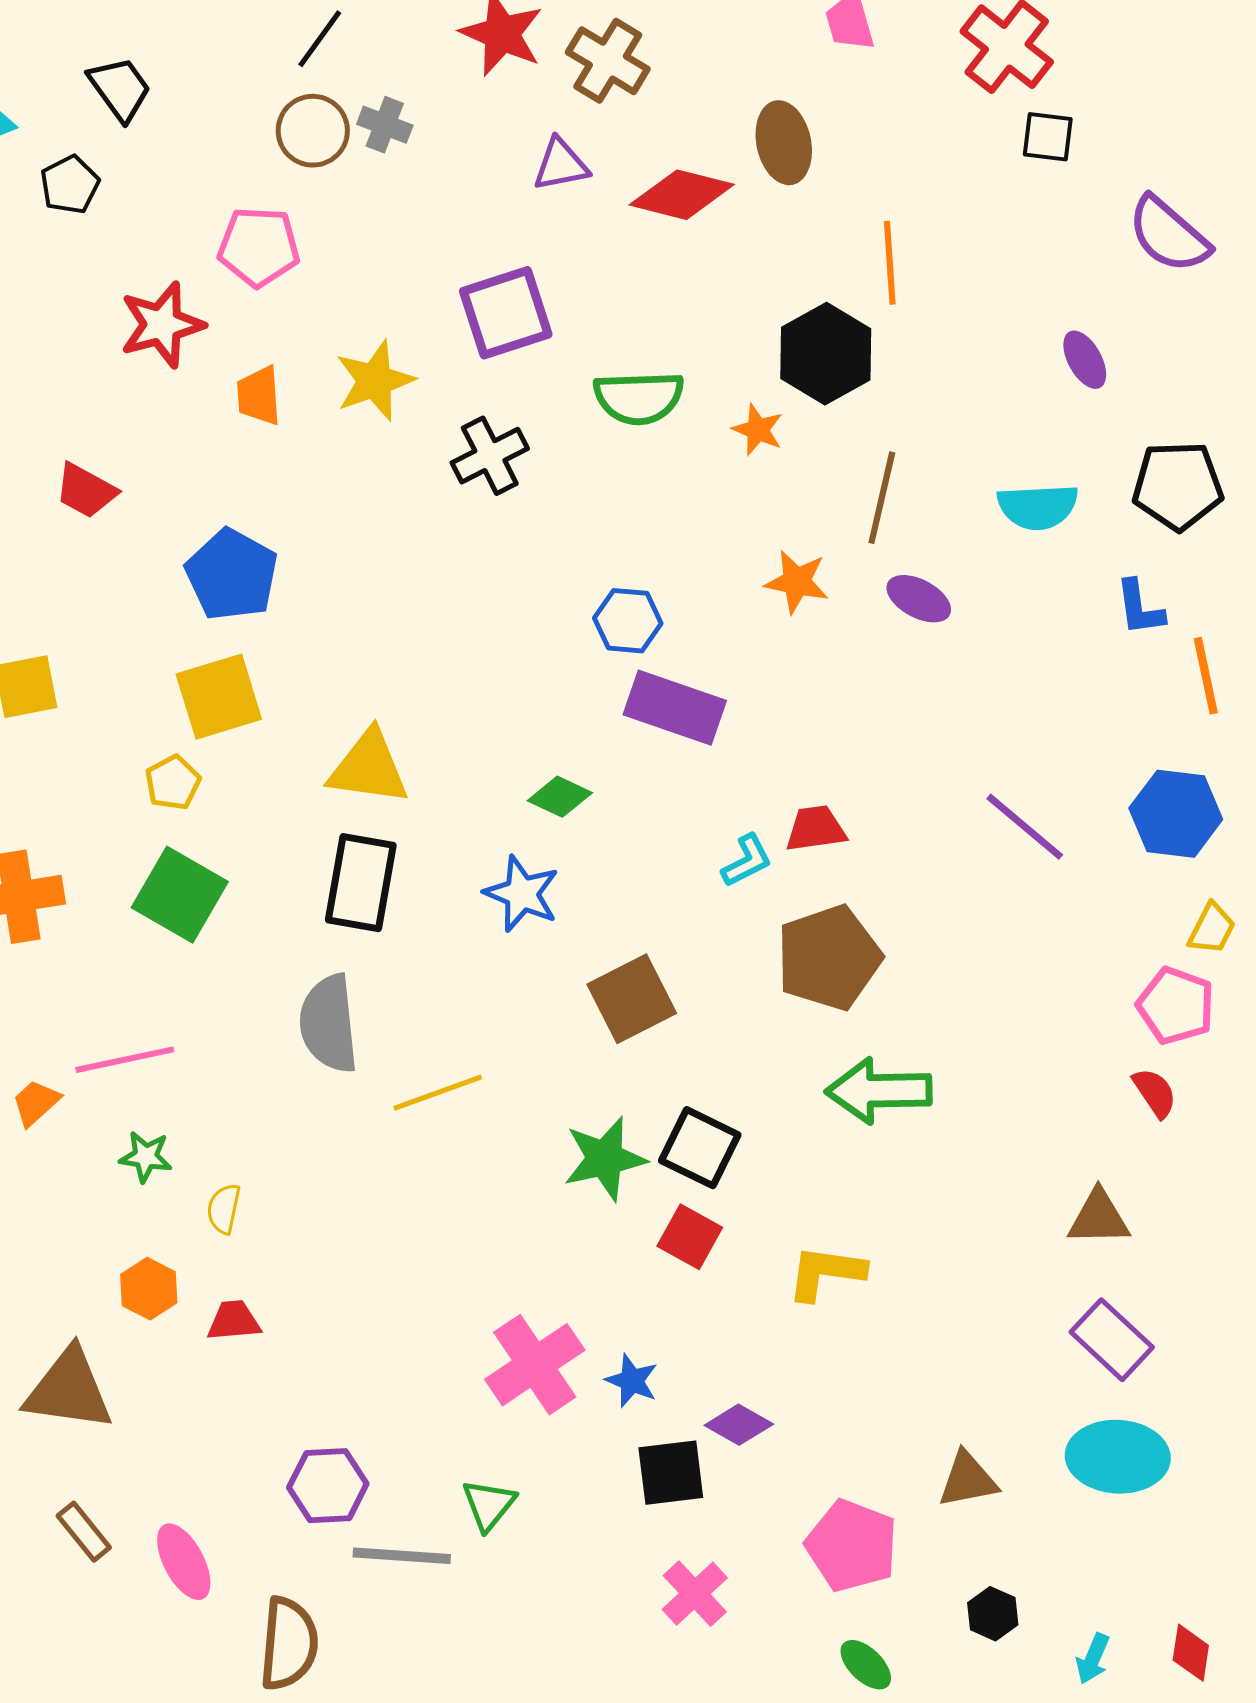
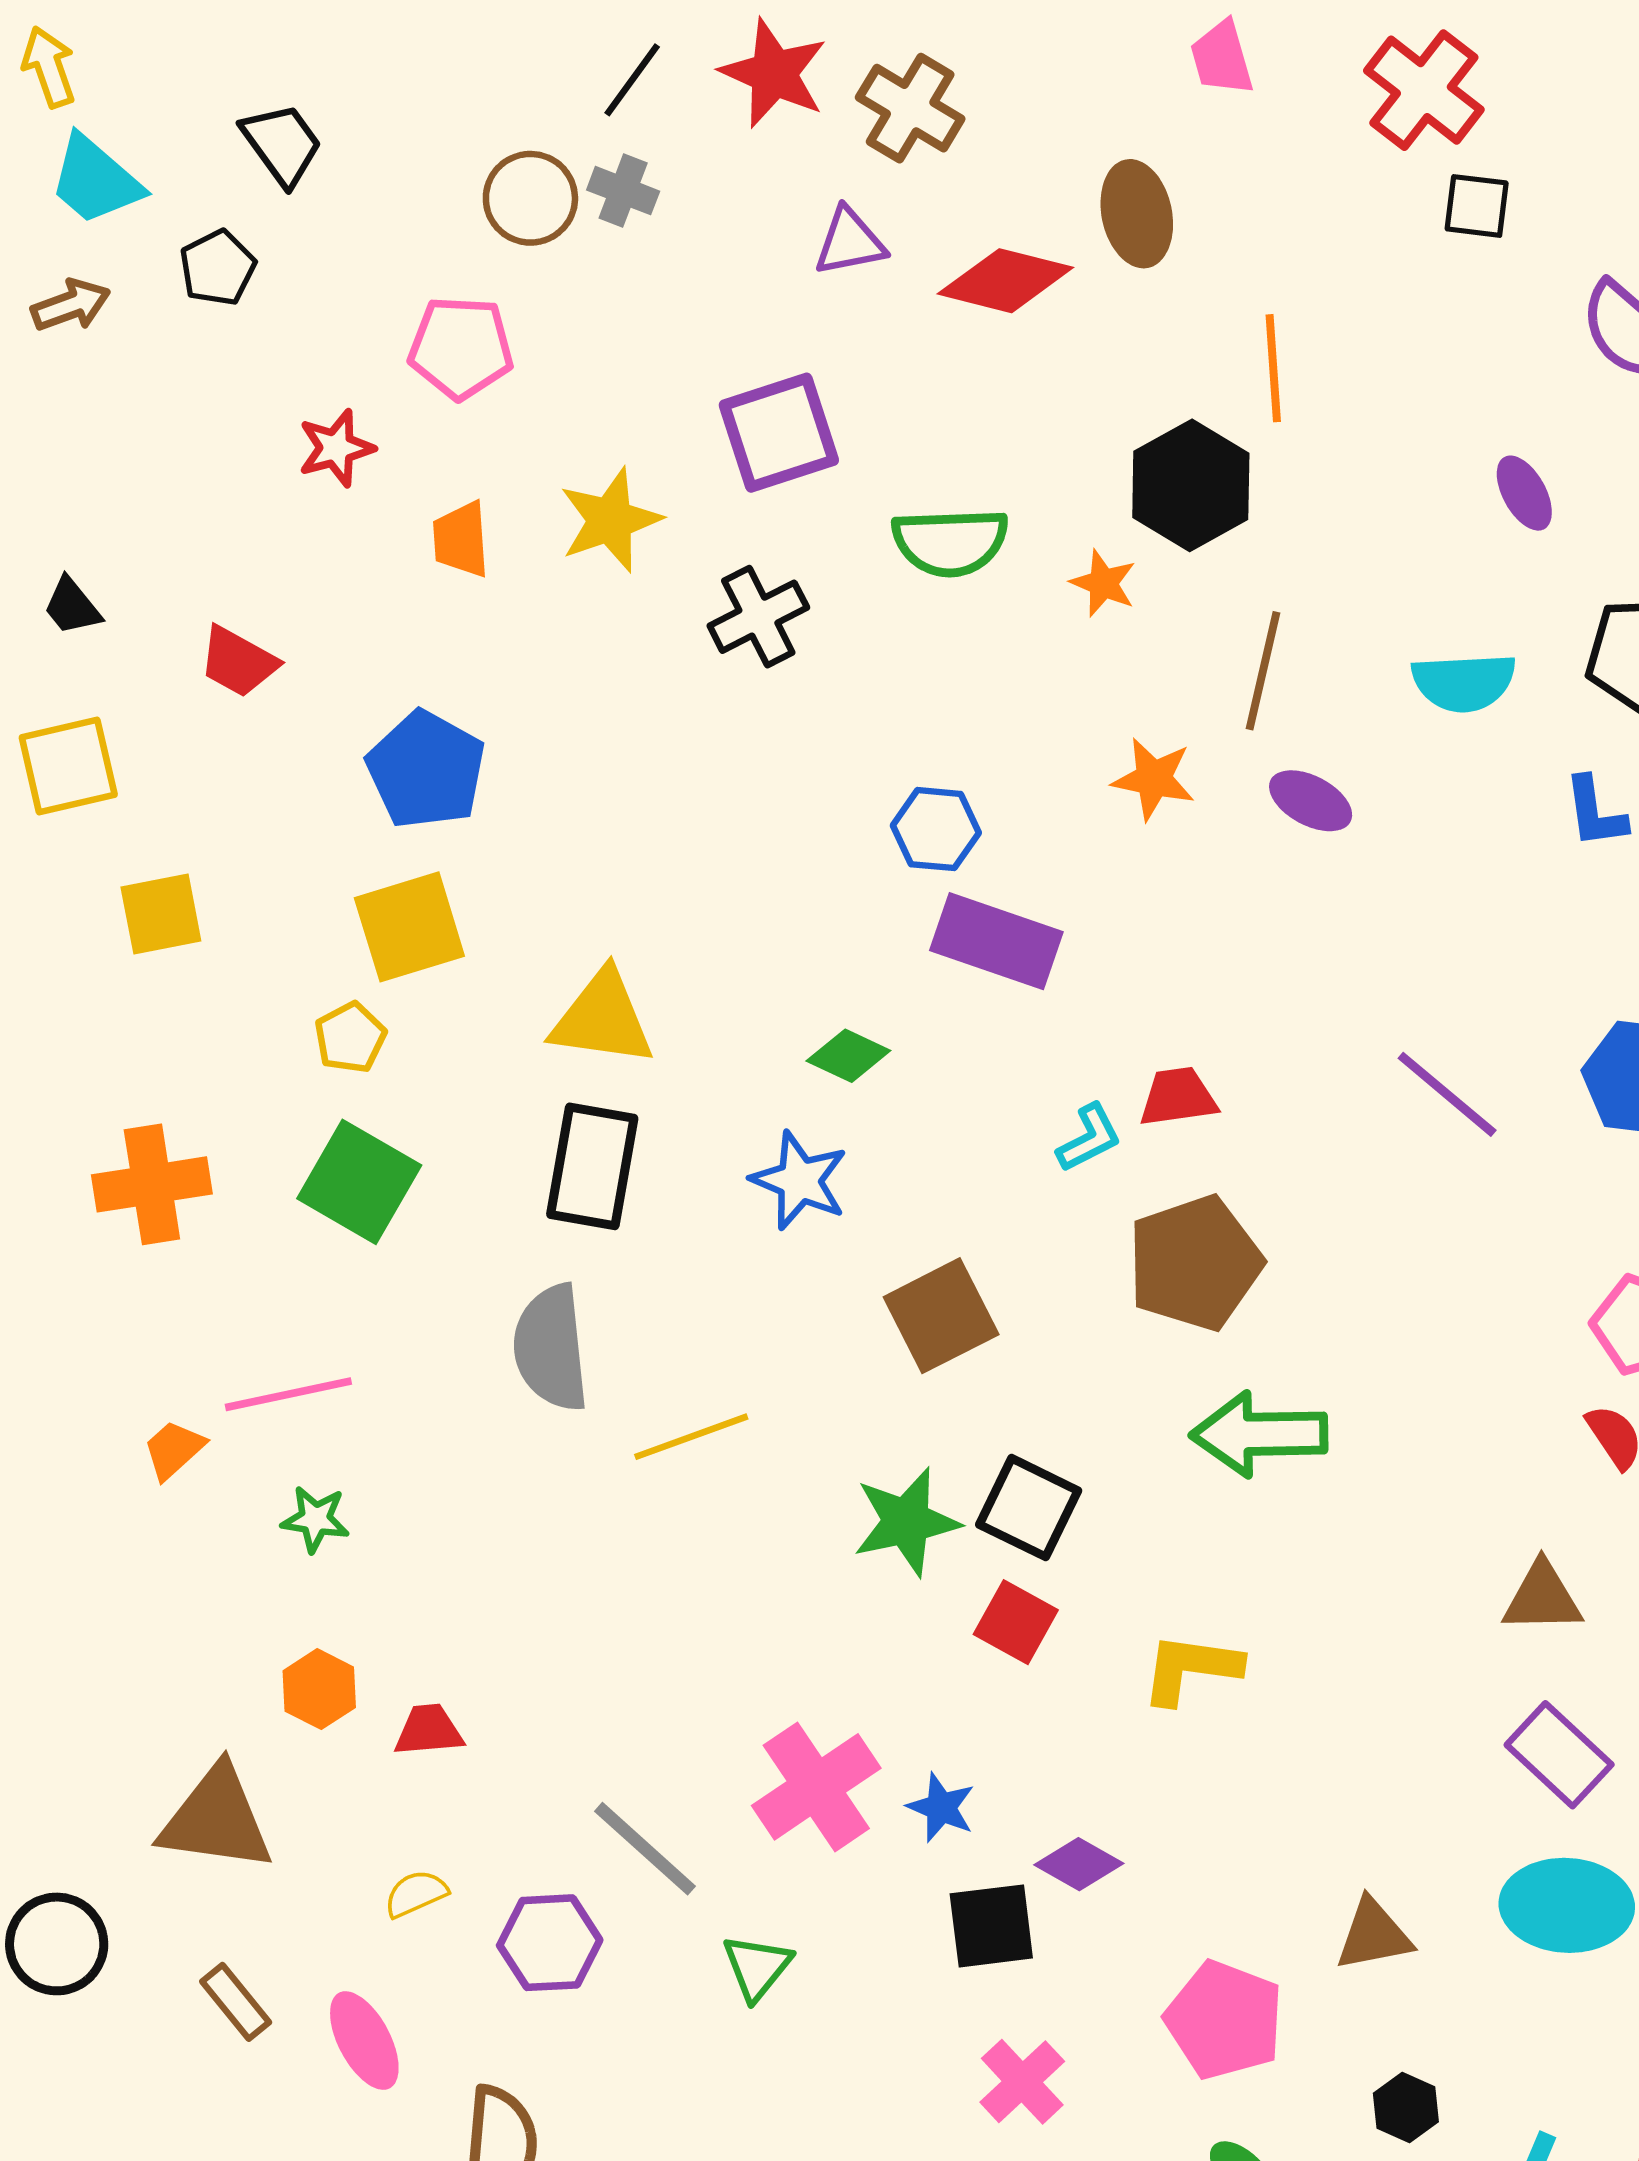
black line: (320, 39) -> (632, 80), moved
red star: (162, 325) -> (336, 448), size x0.7
yellow semicircle: (224, 1209) -> (416, 1894), moved, turned 54
gray line: (402, 1556) -> (645, 1849), moved, turned 38

